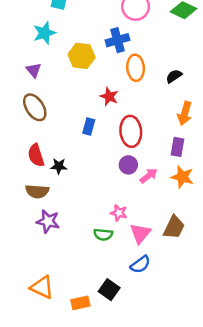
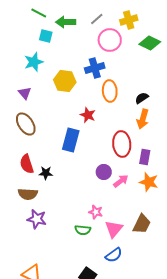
orange arrow: (185, 113) -> (143, 119), moved
blue rectangle: (89, 127) -> (71, 140), size x1.6
red ellipse: (131, 131) -> (122, 144), moved

